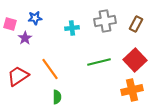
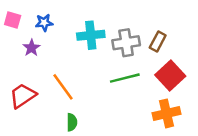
gray cross: (105, 21) -> (126, 43), moved
pink square: (10, 24) -> (13, 20), moved
brown rectangle: (136, 24) -> (158, 42), moved
cyan cross: (72, 28) -> (91, 35), size x1.5

